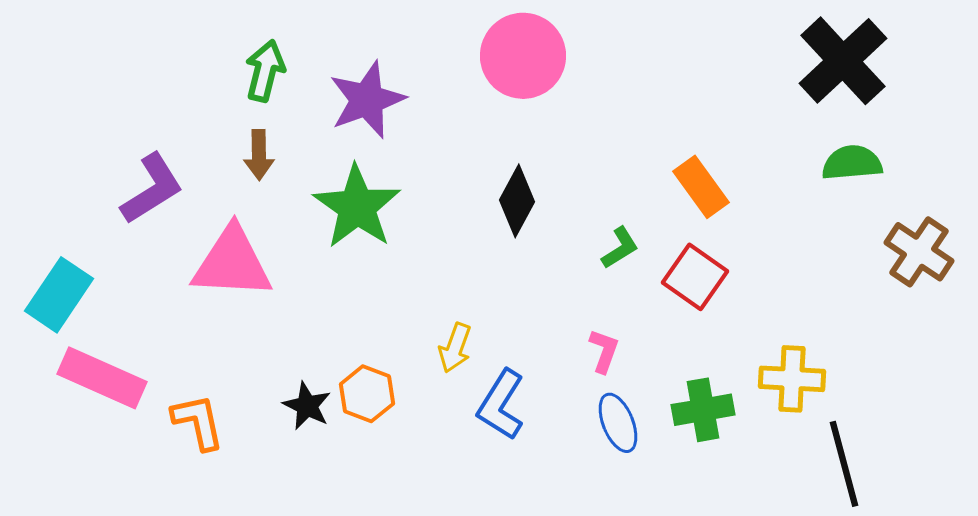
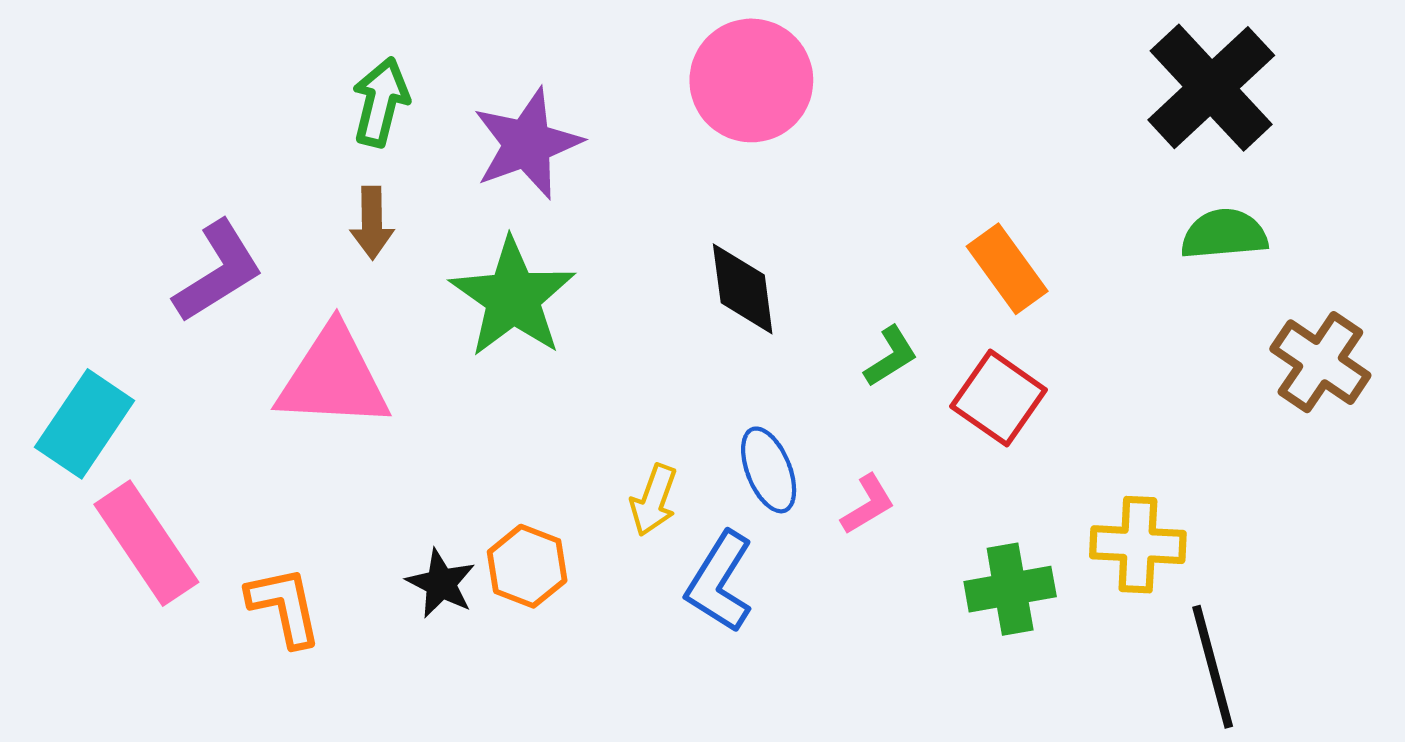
black diamond: (517, 201) -> (743, 289), turned -36
pink L-shape: (604, 351) -> (868, 504), turned 39
pink rectangle: (102, 378) -> (146, 543), turned 32
blue ellipse: (618, 423) -> (769, 470), moved

